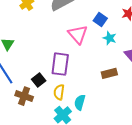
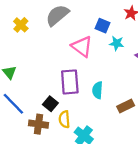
brown rectangle: (109, 73) -> (126, 106), moved
yellow semicircle: (59, 92) -> (64, 119), moved
cyan semicircle: (80, 102) -> (98, 90), moved

